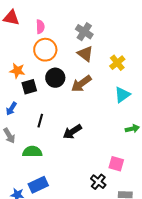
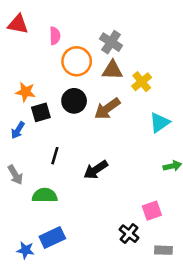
orange circle: (45, 50) -> (77, 61), moved
brown triangle: (85, 54) -> (112, 70), turned -36
yellow cross: (117, 63) -> (142, 82), moved
blue arrow: (11, 109) -> (18, 130), moved
pink square: (116, 164) -> (152, 211), turned -35

